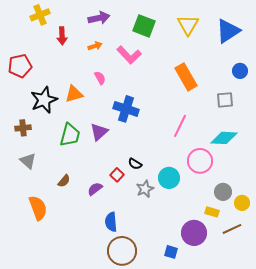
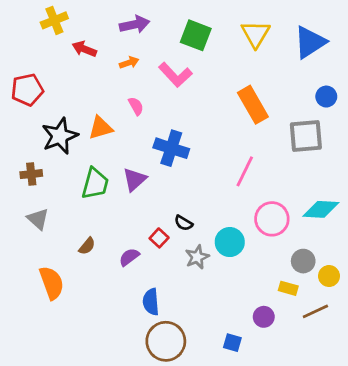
red arrow: (62, 36) -> (84, 49), turned 114
gray square: (225, 100) -> (306, 136), size x1.5
cyan diamond: (224, 138) -> (321, 209), moved
purple circle: (194, 233) -> (264, 317), size x0.6

